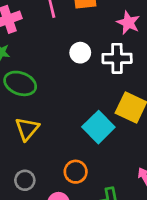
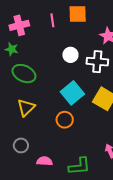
cyan square: (98, 127) -> (72, 93), moved
orange circle: (76, 172) -> (65, 120), moved

